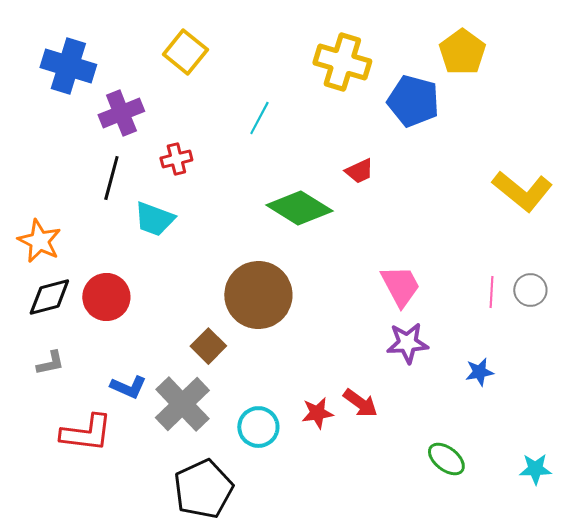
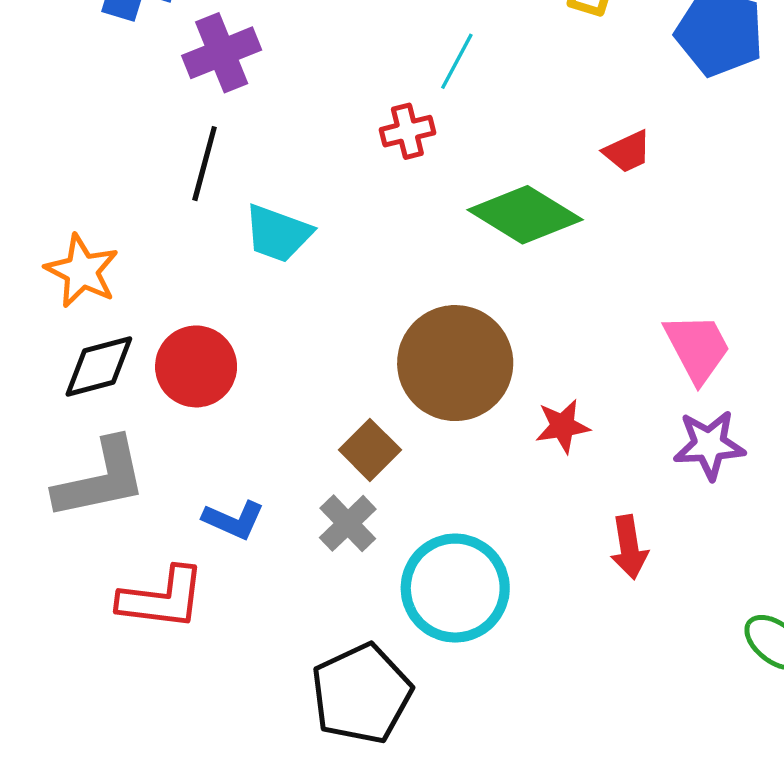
red cross: (176, 159) -> (407, 131), moved
gray L-shape: (50, 363) -> (101, 479), size x2.0
red arrow: (360, 403) -> (629, 547), turned 45
gray cross: (182, 404) -> (348, 523), moved, size x0.6
red star: (317, 413) -> (563, 426), moved
cyan circle: (258, 427) -> (455, 588), size x1.5

